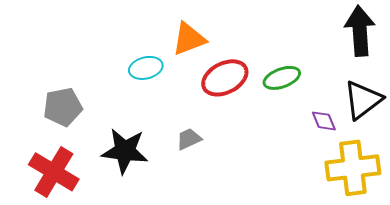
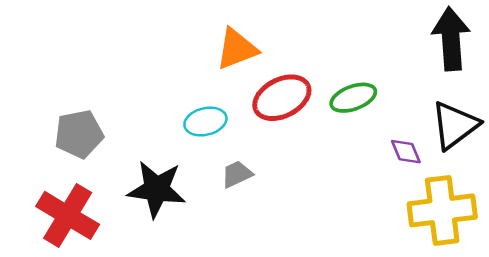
cyan ellipse: (146, 68) -> (205, 122), moved

